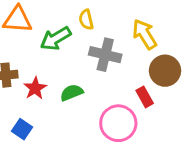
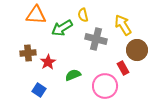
green semicircle: (72, 93) -> (73, 75), moved

